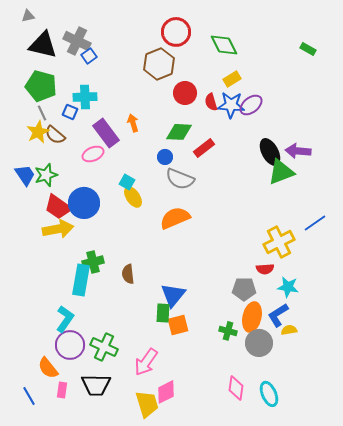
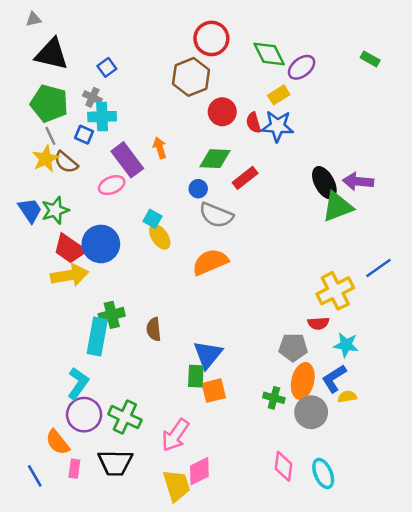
gray cross: (77, 41) -> (92, 97), moved, size x0.6
purple ellipse: (251, 105) -> (302, 67), moved

